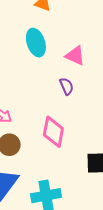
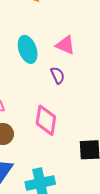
cyan ellipse: (36, 43) -> (28, 49), moved

